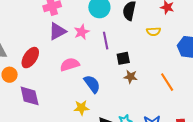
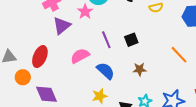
pink star: (82, 32) -> (85, 12), moved
purple line: (106, 41) -> (106, 40), moved
brown star: (131, 77) -> (140, 69), moved

